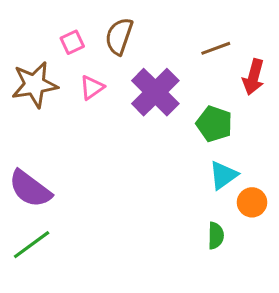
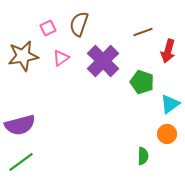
cyan triangle: (223, 175) -> (170, 104), moved
purple semicircle: (30, 189) -> (20, 125), turned -52

